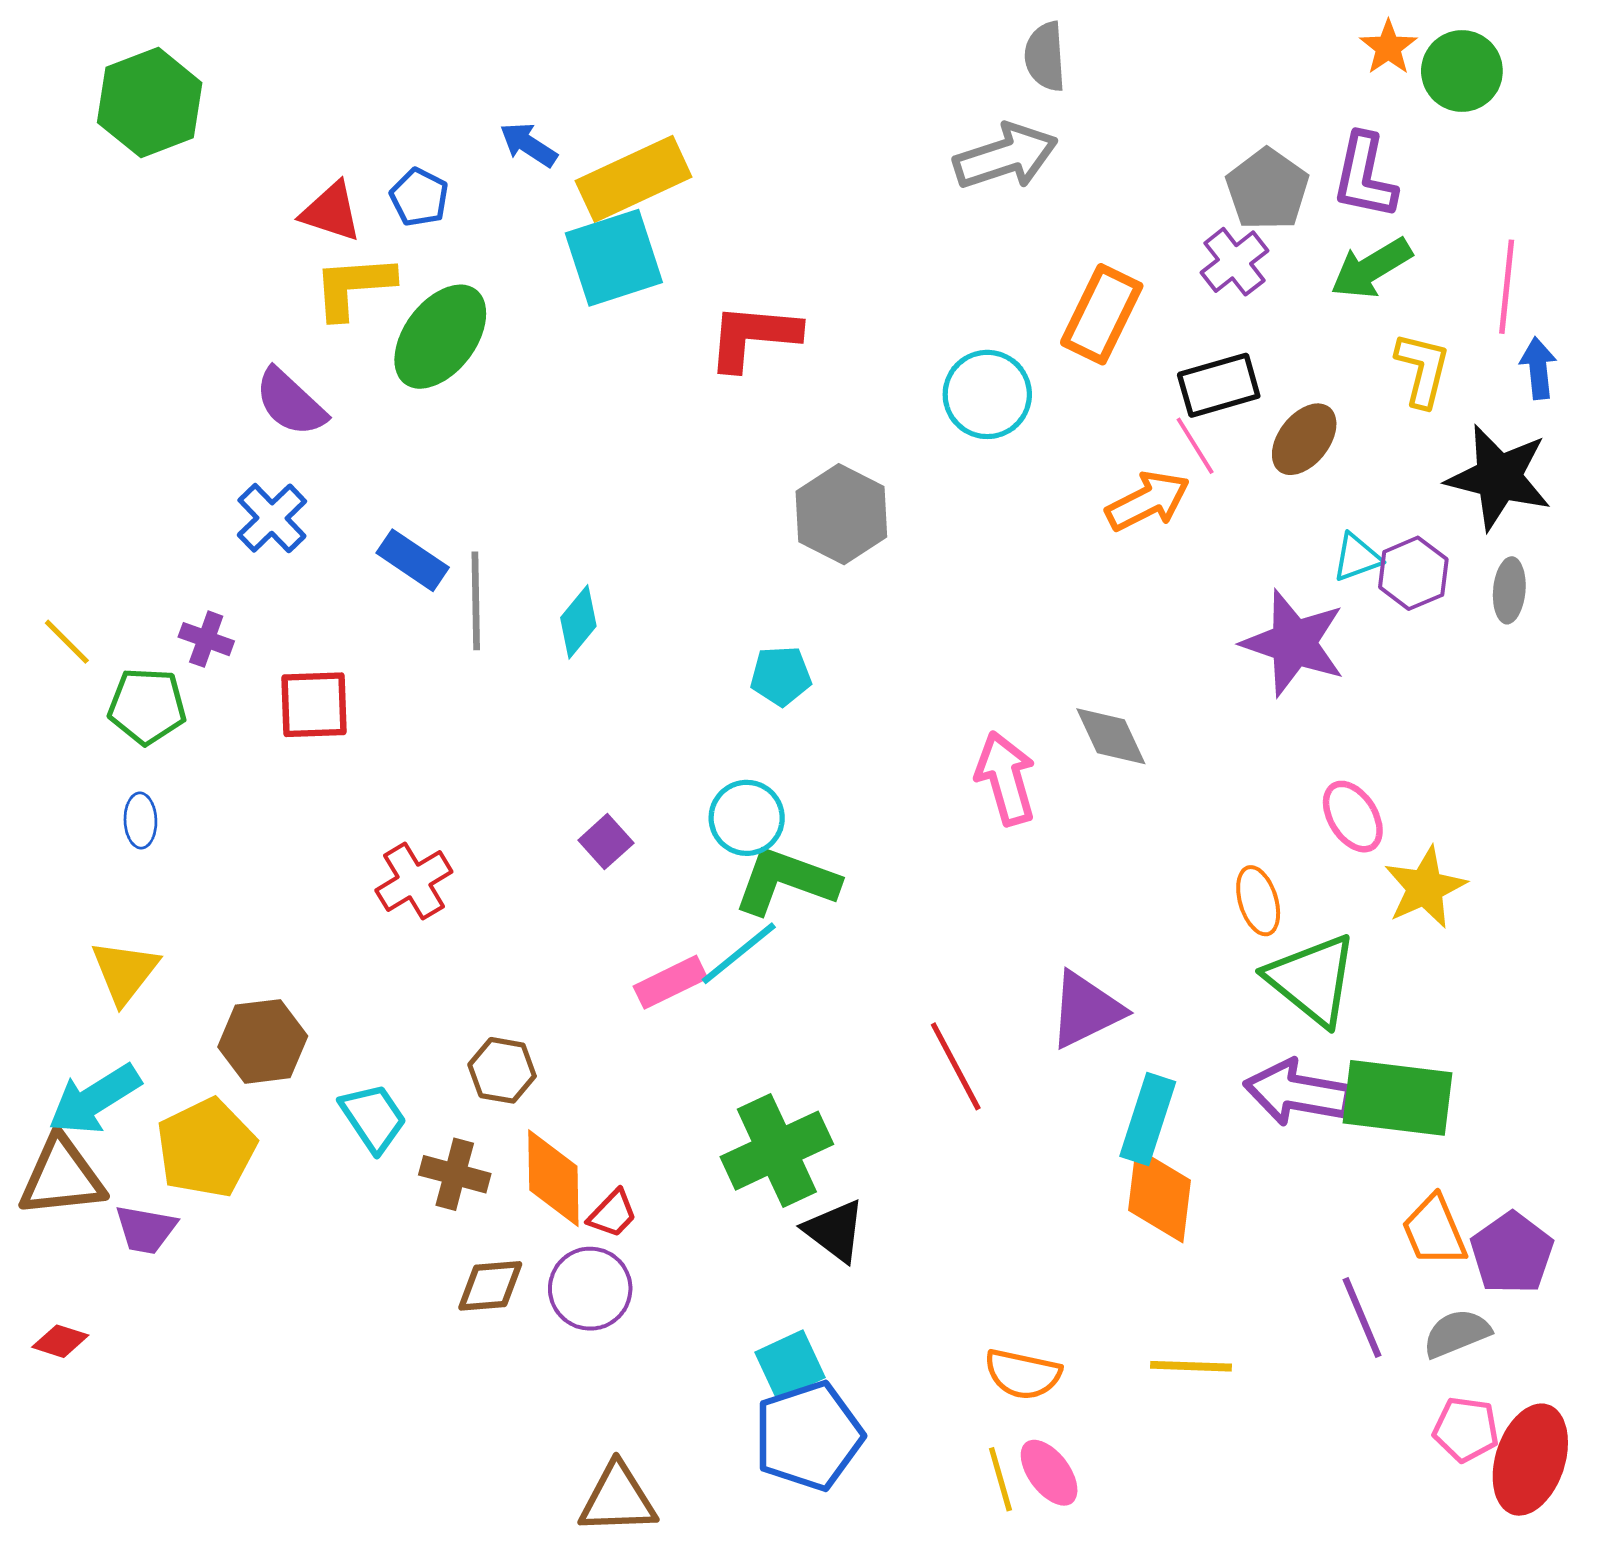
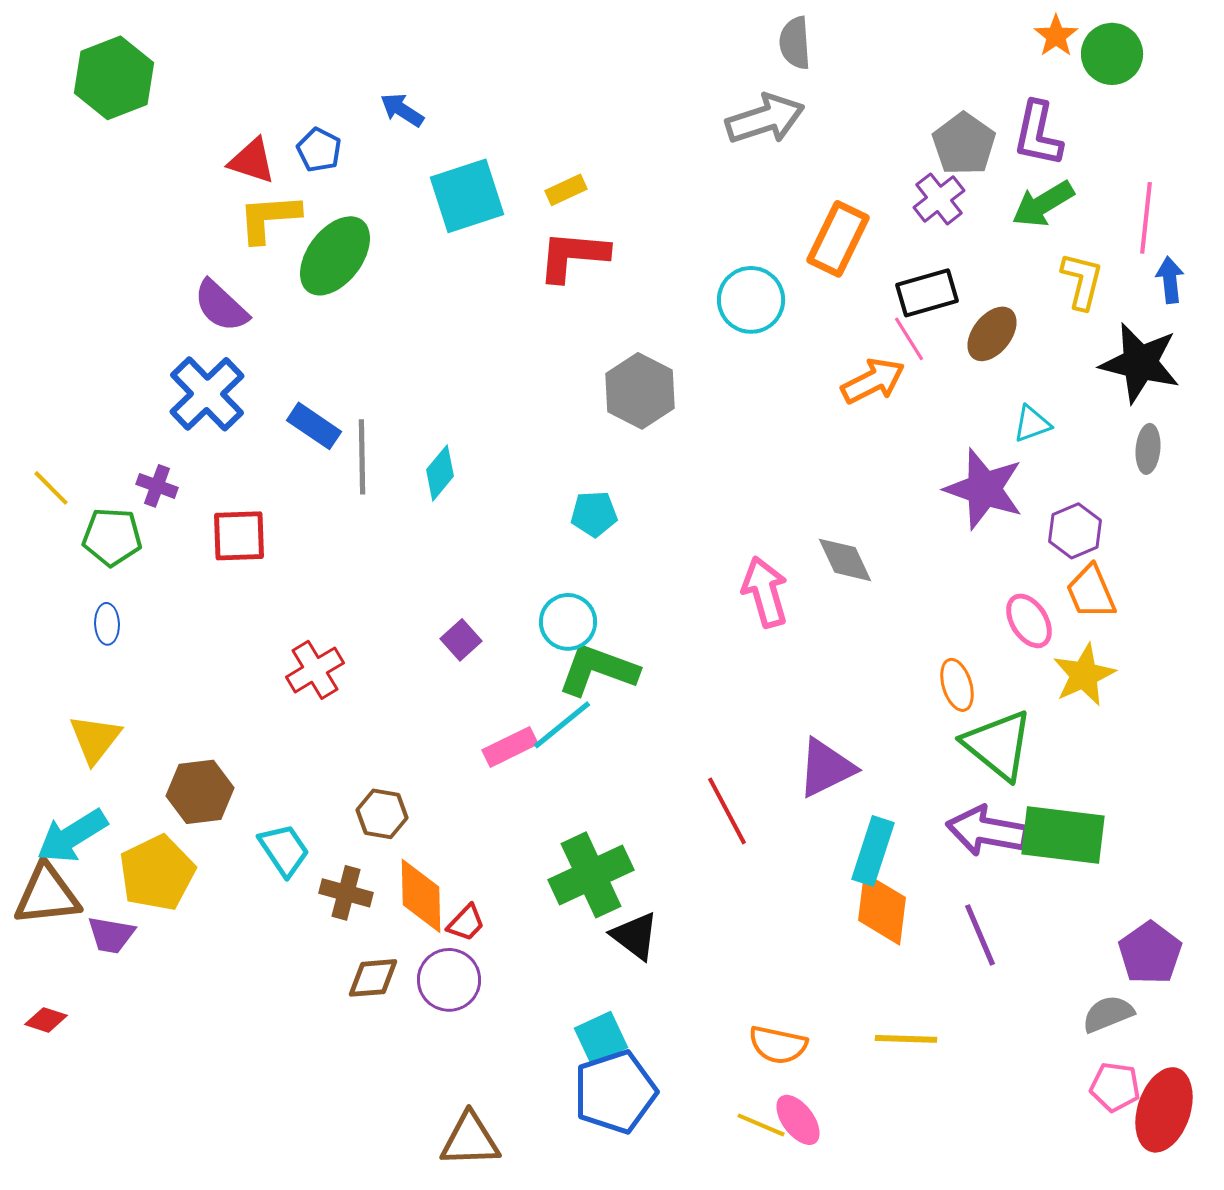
yellow rectangle: (634, 179) -> (566, 190), moved, size x0.5
blue cross: (272, 518) -> (207, 394), size x1.4
purple hexagon: (1413, 573) -> (1075, 531), moved
orange trapezoid: (1434, 1231) -> (1091, 592), moved
purple line: (1362, 1318) -> (980, 935), moved
yellow line: (1000, 1479) -> (761, 1125), turned -51

